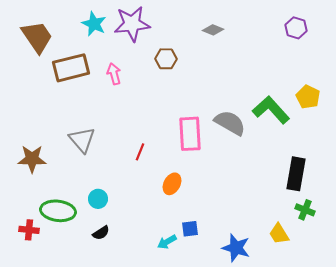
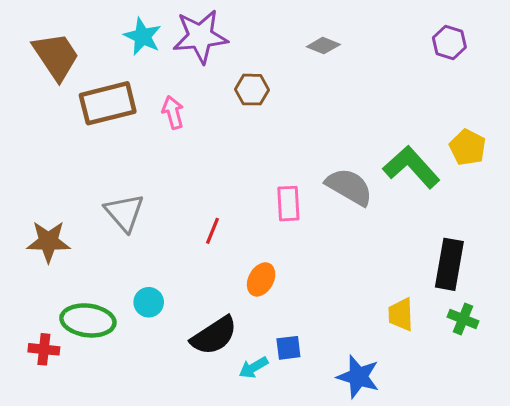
pink rectangle: (190, 134) -> (288, 204), size x0.7
black semicircle: (101, 233) -> (214, 336), moved, size x1.8
yellow trapezoid: (279, 234) -> (401, 314), moved, turned 30

